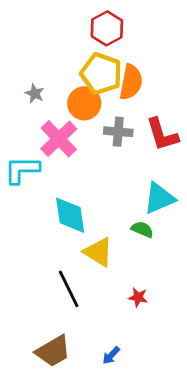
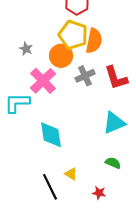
gray cross: (118, 132) -> (85, 76), turned -30
green semicircle: (142, 229) -> (113, 163), moved
yellow triangle: (98, 252) -> (71, 174), moved, size x0.6

